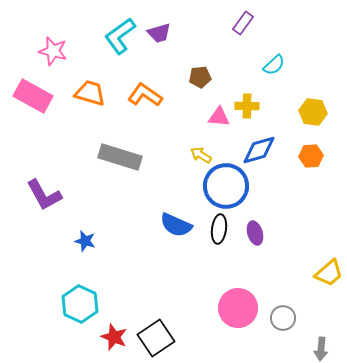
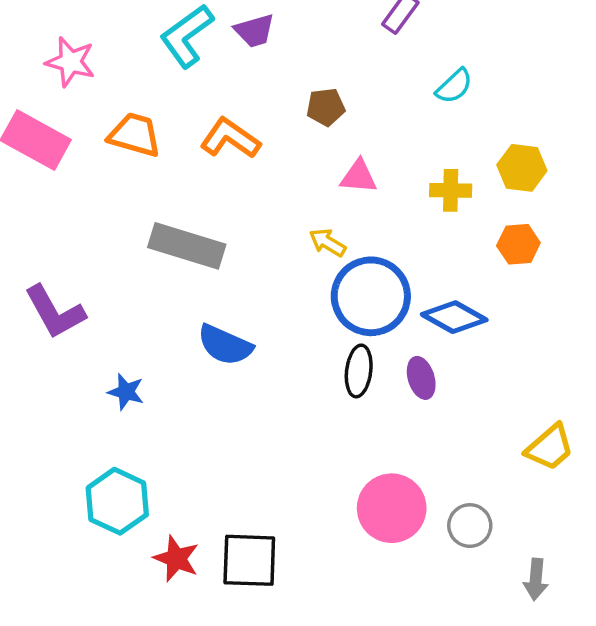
yellow cross: (247, 106) -> (451, 190), moved
blue diamond: (259, 150) -> (454, 317), moved, turned 45
blue semicircle: (176, 225) -> (225, 345), moved
black square: (156, 338) -> (249, 560), turned 36

